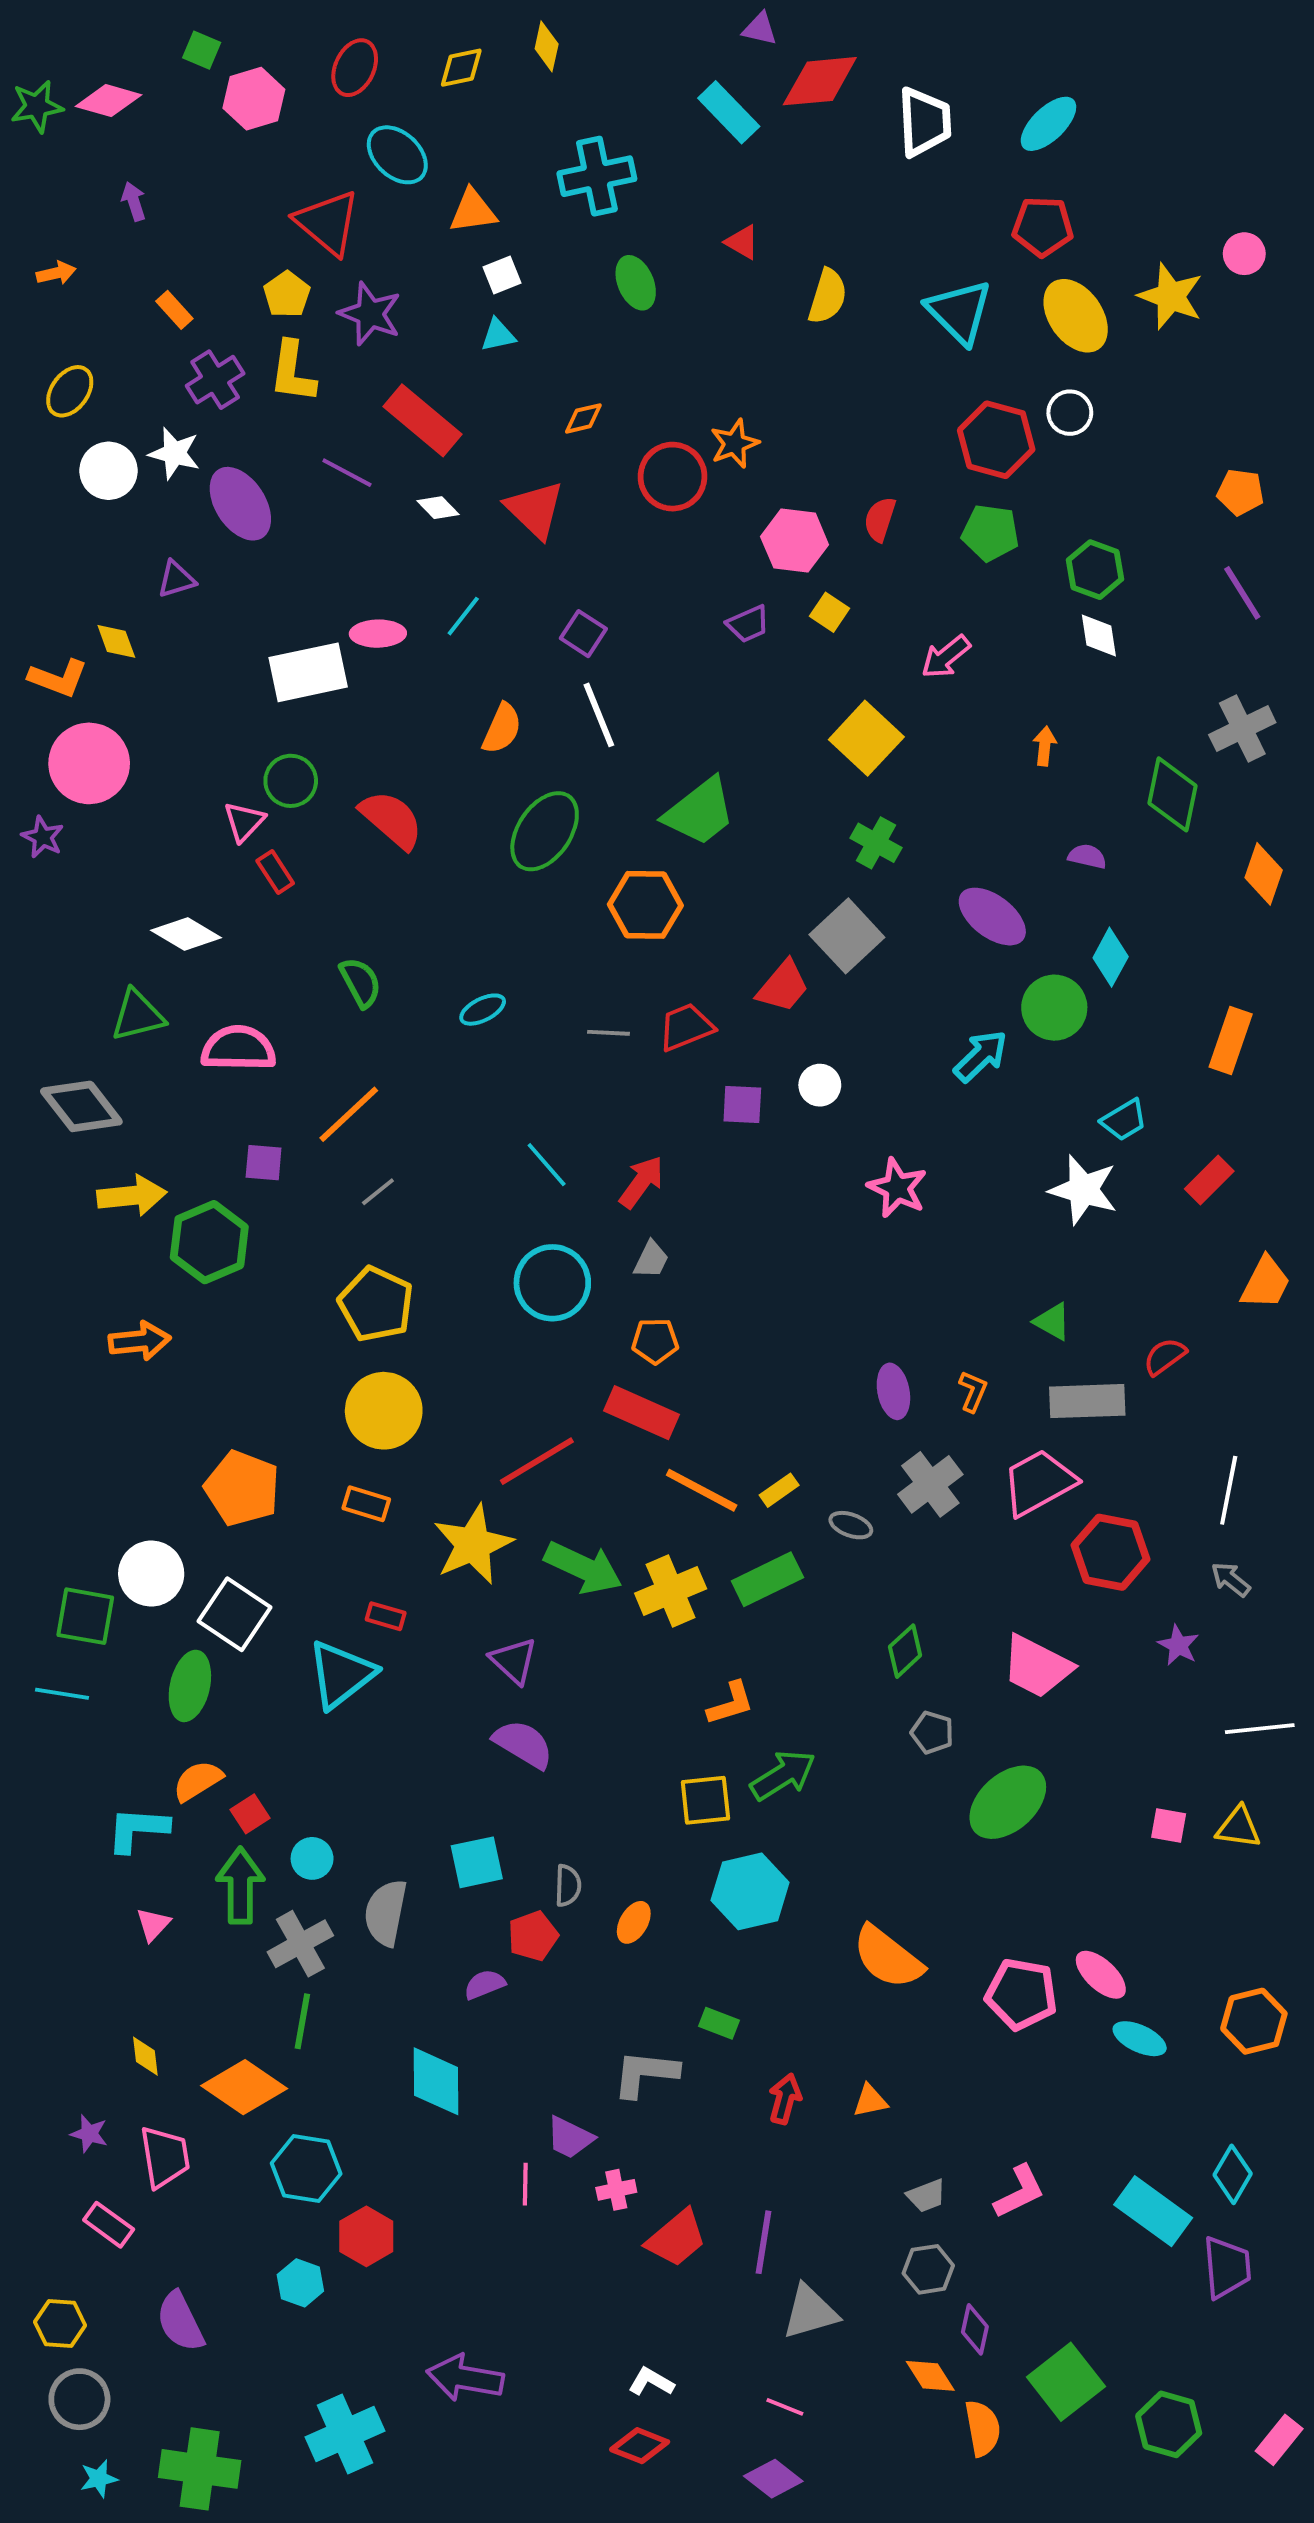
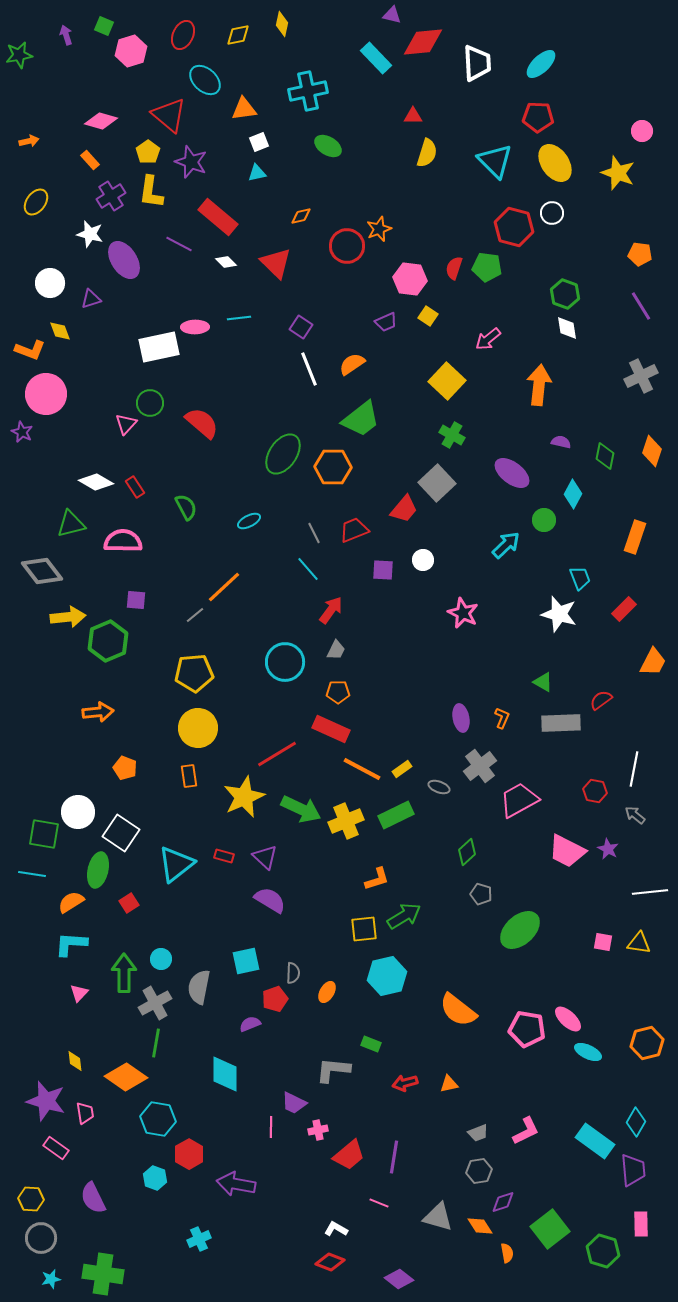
pink diamond: (109, 101) -> (101, 121), moved
purple arrow: (134, 201) -> (66, 35), moved
red triangle: (742, 242) -> (413, 116), moved, turned -30
green ellipse: (636, 283) -> (328, 146), turned -36
yellow star: (1171, 296) -> (618, 173), moved
white circle: (109, 471) -> (50, 283), moved
green pentagon: (990, 533) -> (487, 267), moved
cyan line: (463, 616) -> (239, 318), turned 45
orange semicircle: (502, 729) -> (352, 364), moved, turned -148
orange arrow: (1045, 746) -> (539, 385), size x2.0
green diamond: (1173, 794) -> (605, 456), moved, size x0.7
green ellipse: (545, 831) -> (283, 454), moved
red rectangle: (275, 872) -> (135, 487), moved
green circle: (1054, 1008) -> (544, 520), size x0.7
gray line: (609, 1033) -> (314, 533), turned 60
orange line: (349, 1114) -> (224, 587), moved
cyan trapezoid: (1124, 1120) -> (580, 578), turned -80
cyan line: (547, 1165) -> (308, 569), moved
yellow pentagon: (376, 1304) -> (194, 673), turned -30
orange arrow: (140, 1341) -> (98, 712), moved
pink trapezoid: (1039, 1482) -> (519, 800), moved
orange pentagon: (242, 1488) -> (125, 768), size x0.6
orange rectangle: (366, 1504) -> (189, 776), turned 65
red hexagon: (1111, 1552) -> (595, 791), moved, size x0.6
red rectangle: (386, 1616) -> (224, 856), moved
pink trapezoid: (1037, 1667) -> (567, 851), moved
orange semicircle: (198, 1781) -> (71, 902), moved
red square: (250, 1814) -> (129, 903), moved
red arrow: (785, 2099) -> (405, 1083), turned -120
purple star: (89, 2134) -> (46, 1101), size x2.0
pink trapezoid: (165, 2157) -> (85, 1113), size x0.7
gray triangle: (810, 2312) -> (438, 1217), moved, turned 32
purple diamond: (975, 2329) -> (503, 1202), turned 60
purple arrow: (465, 2378) -> (236, 1184), moved
pink line: (785, 2407) -> (379, 1203), moved
orange semicircle: (983, 2428) -> (507, 1253), size x0.7
cyan cross: (345, 2434) -> (199, 1239), moved, size x0.6
pink rectangle: (1279, 2440) -> (641, 1224), moved, turned -40

